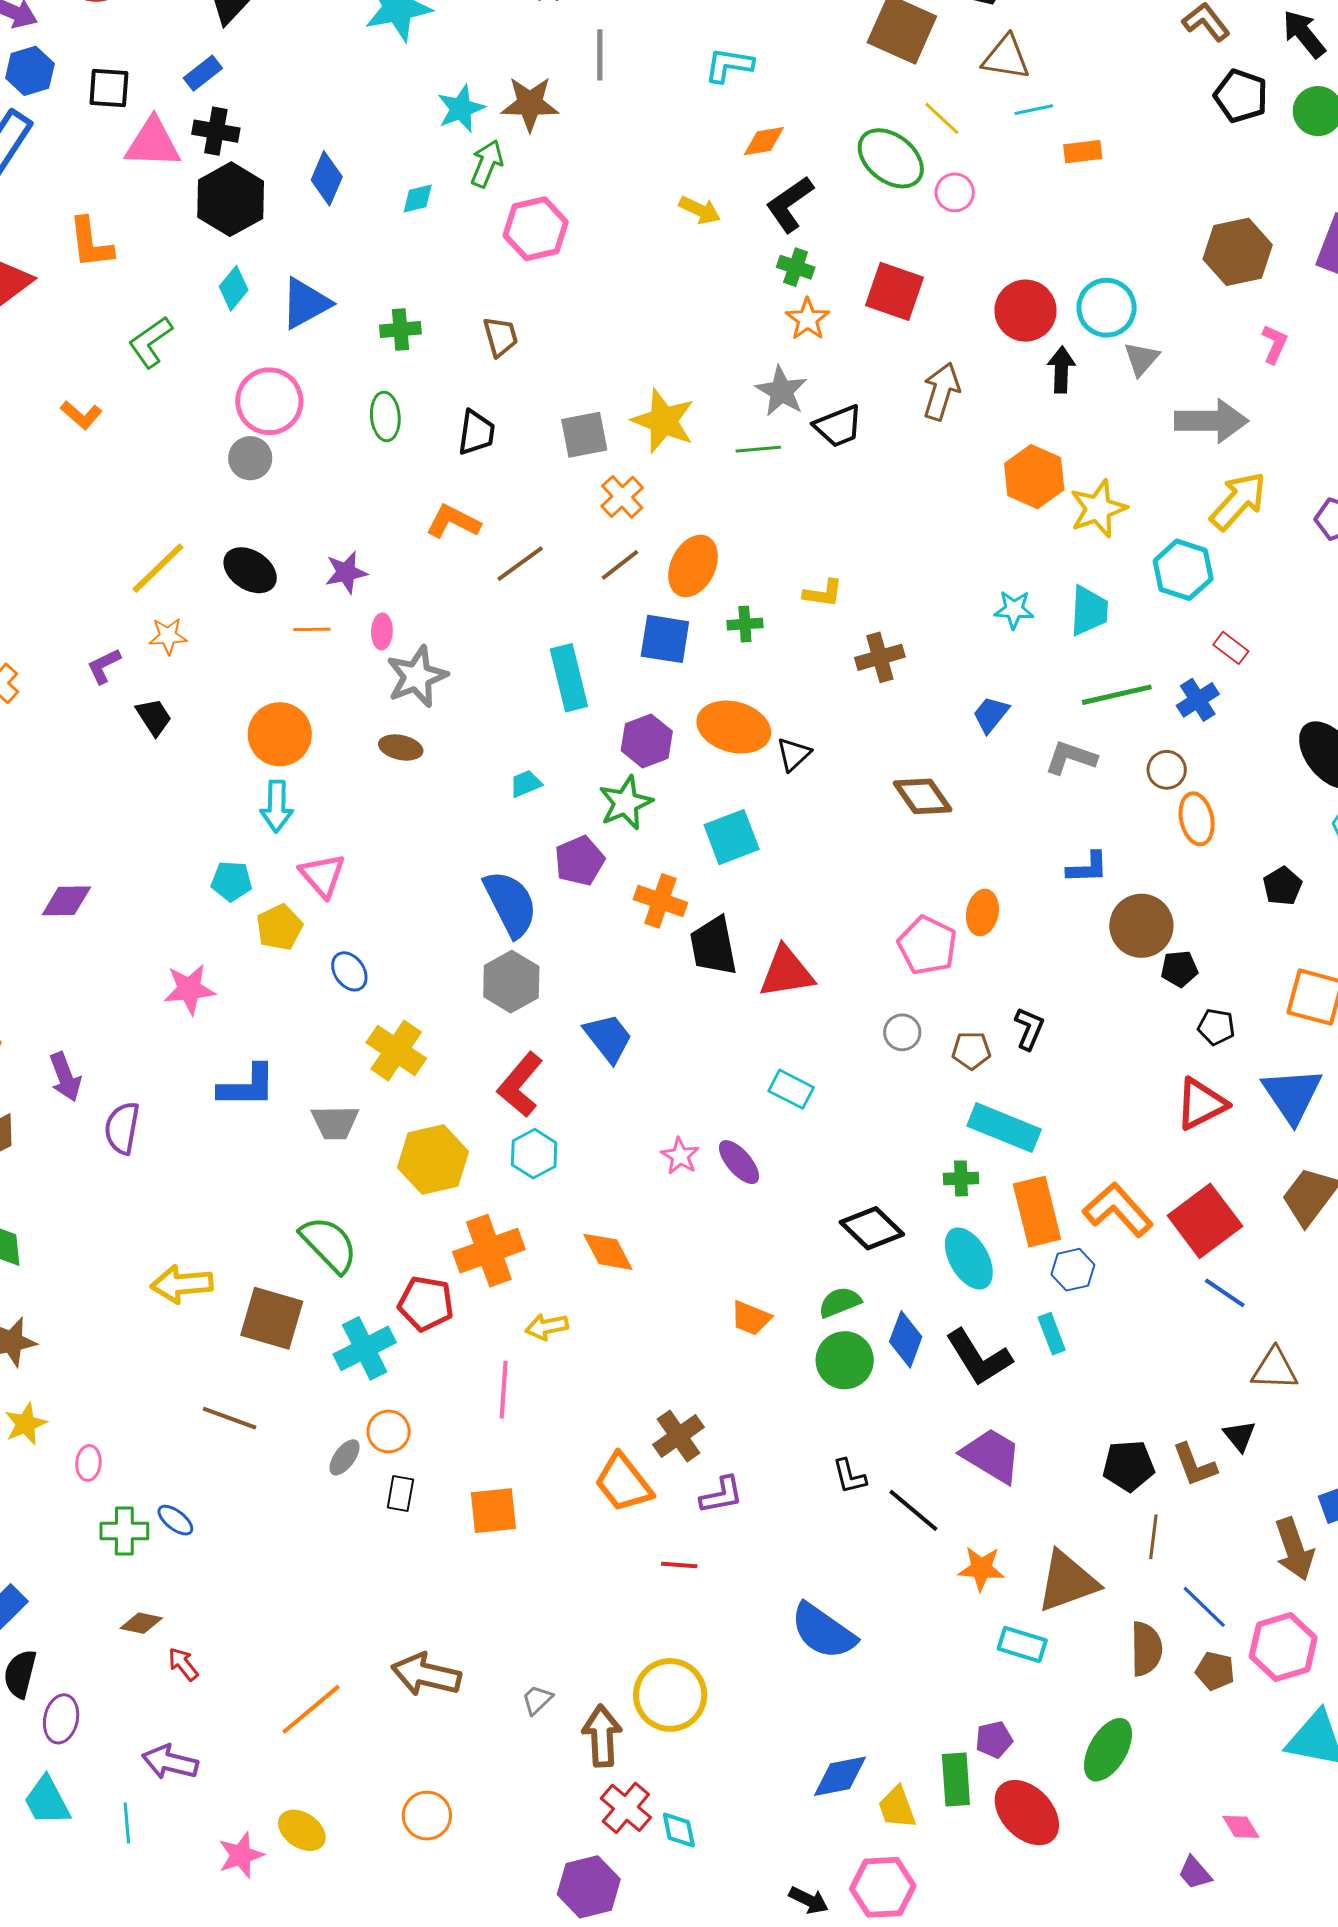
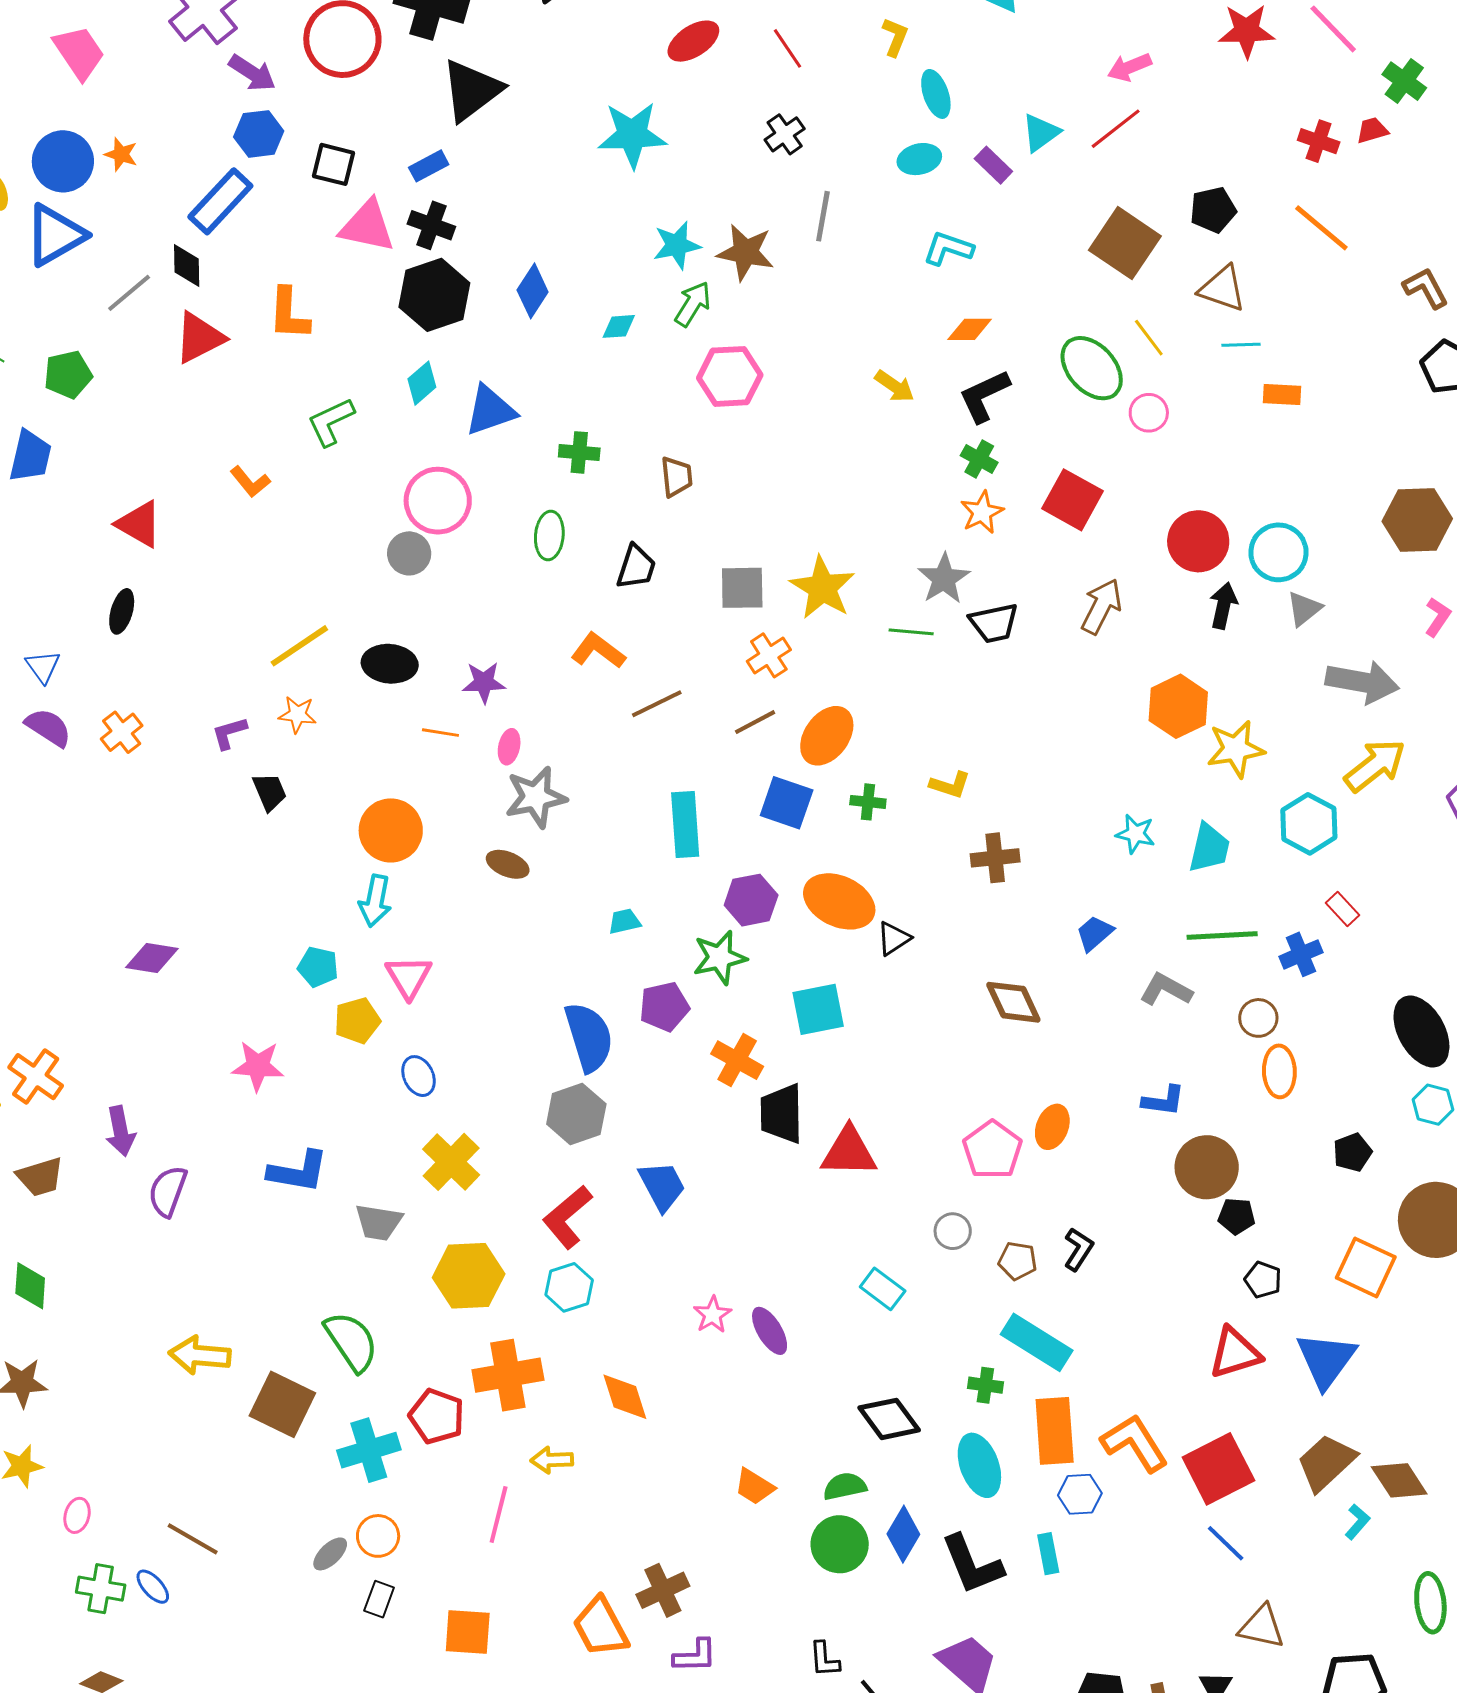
black ellipse: (250, 570) -> (390, 664), turned -38
cyan rectangle: (791, 1089) -> (883, 1289), moved
brown line: (230, 1418) -> (193, 1539), moved

